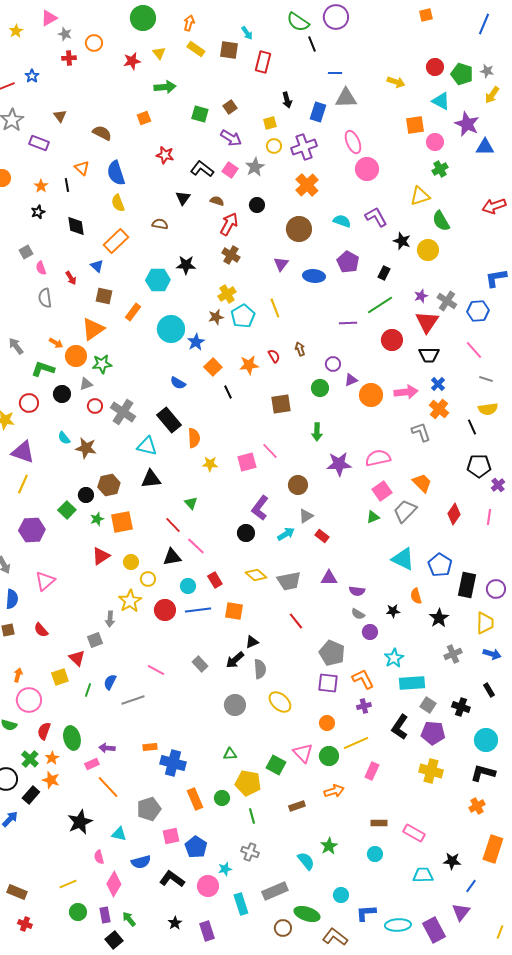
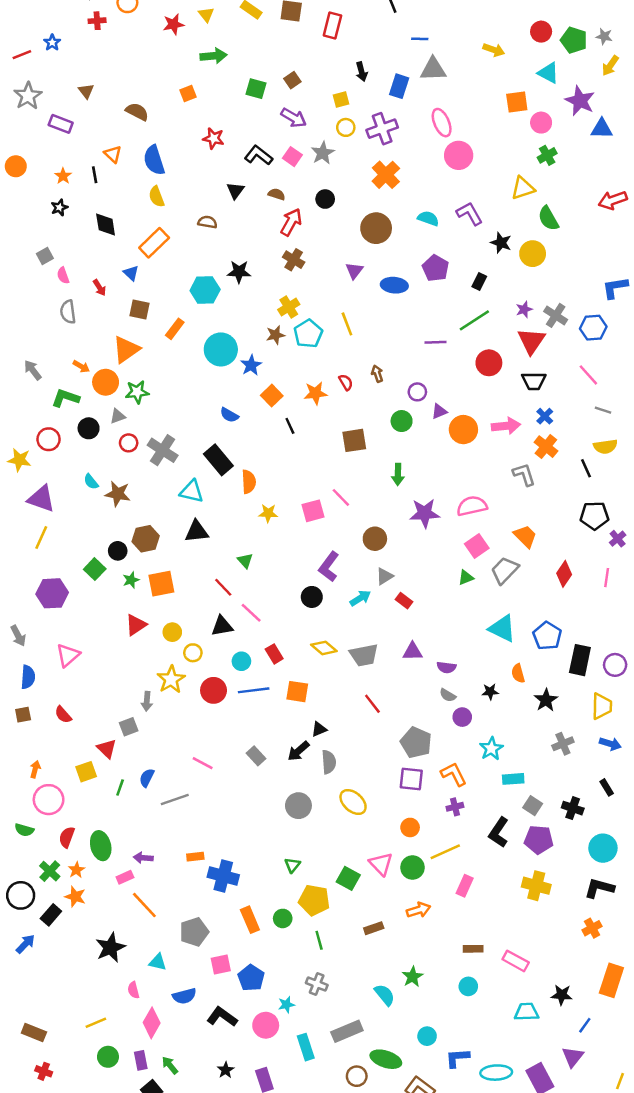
cyan rectangle: (412, 683) -> (513, 779), size x0.7
green triangle: (230, 754) -> (292, 865), turned -48

